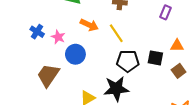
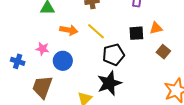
blue cross: (37, 32) -> (18, 61), moved
black square: (155, 58) -> (136, 33), moved

